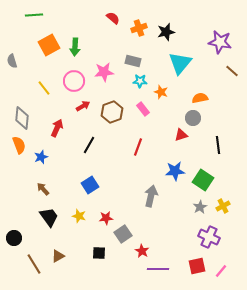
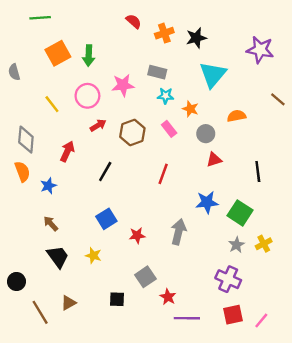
brown line: (232, 71) -> (278, 99), moved
gray circle: (193, 118) -> (206, 134), moved
red star: (106, 218) -> (137, 235), moved
purple cross: (209, 237) -> (228, 279), moved

